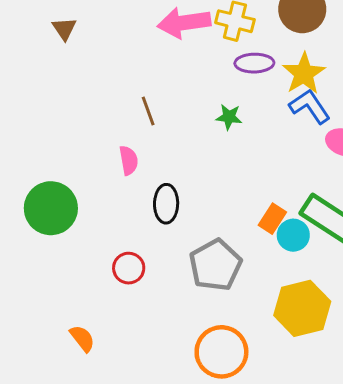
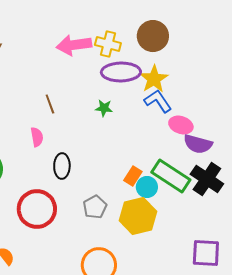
purple ellipse: (254, 63) -> (121, 72), size x1.5
gray pentagon: (215, 265) -> (95, 207), size x0.7
red circle: (129, 268) -> (37, 209), size x1.8
yellow hexagon: (302, 308) -> (138, 216), moved

